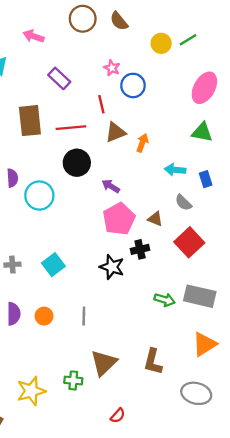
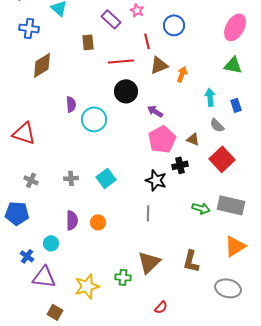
pink star: (112, 68) -> (137, 10), moved
brown rectangle: (30, 121) -> (88, 42), moved, size x0.6
cyan arrow: (175, 170) -> (210, 97), turned 78
gray line: (84, 316) -> (148, 213), moved

